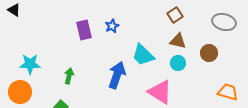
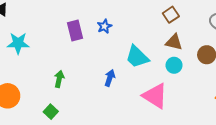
cyan star: (30, 64) -> (18, 43), moved
blue arrow: (117, 75) -> (110, 78), size x0.6

